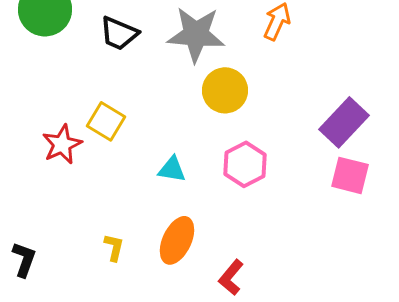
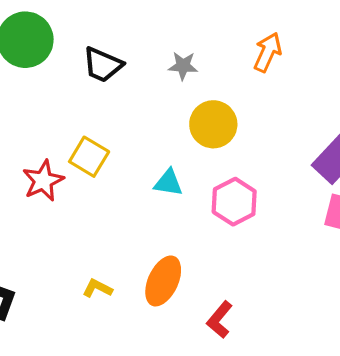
gray star: (196, 34) -> (183, 66), size x0.5
cyan triangle: (172, 169) -> (168, 183), moved
yellow L-shape: (114, 247) -> (97, 288), turned -76

